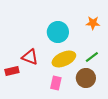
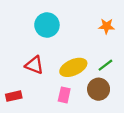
cyan circle: (58, 32) -> (47, 25), moved
red rectangle: (12, 71) -> (14, 96), moved

